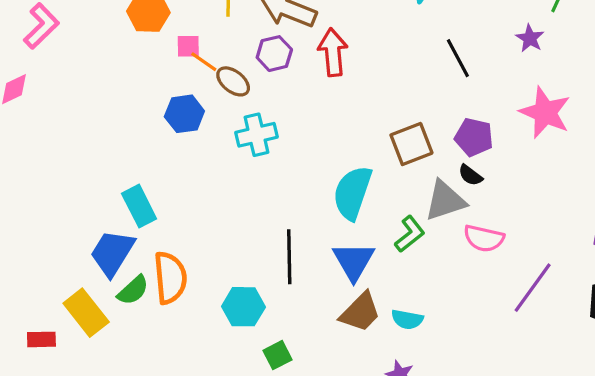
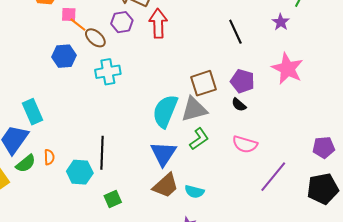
gray triangle: (445, 201) -> (194, 109), moved
black line: (289, 257) -> (102, 153), moved
orange semicircle: (170, 278) -> (49, 157), size x0.5
cyan hexagon: (243, 307) -> (80, 172), moved
green square: (277, 355) -> (113, 199), moved

